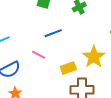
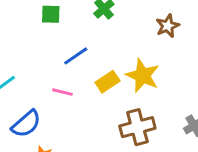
yellow rectangle: (68, 68) -> (108, 82), moved

